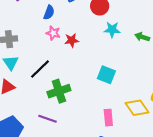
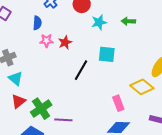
black line: (40, 69) -> (81, 70), moved
cyan square: (106, 75) -> (107, 54), moved
green cross: (59, 91) -> (41, 109), moved

